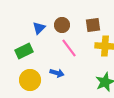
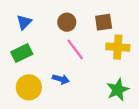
blue triangle: (39, 28) -> (24, 22), moved

